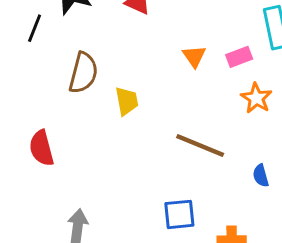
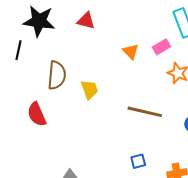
red semicircle: (42, 148) -> (37, 114), moved
blue square: (179, 214) -> (138, 161), size x0.7

